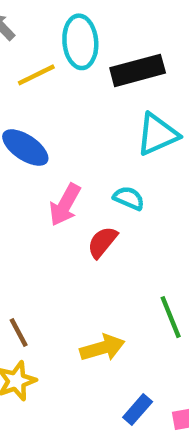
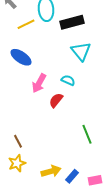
cyan triangle: (157, 134) -> (81, 51), turned -45
yellow arrow: (102, 348) -> (51, 171), moved

